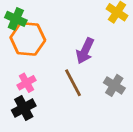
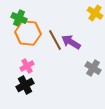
purple arrow: (85, 51) -> (71, 42), turned 96
brown line: (73, 83) -> (55, 40), moved

